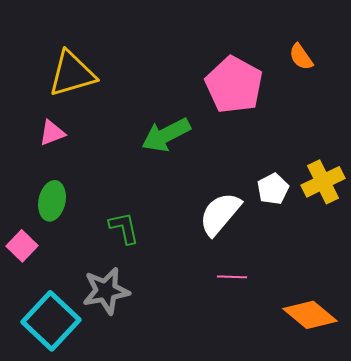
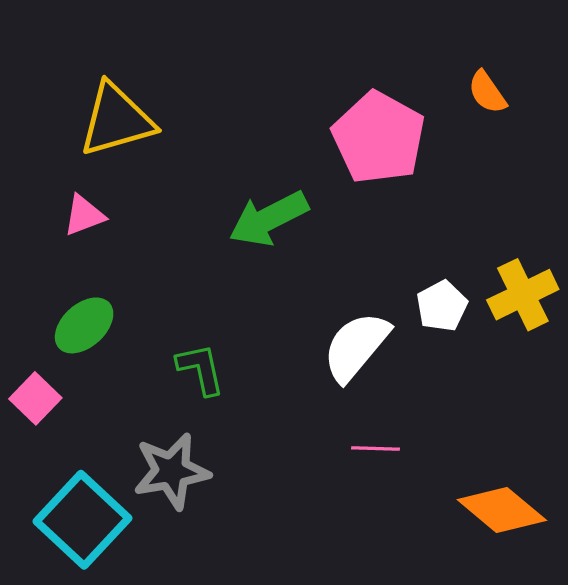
green ellipse: (52, 201) -> (84, 325), turned 36

